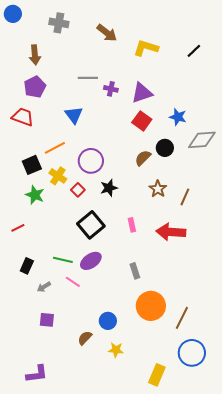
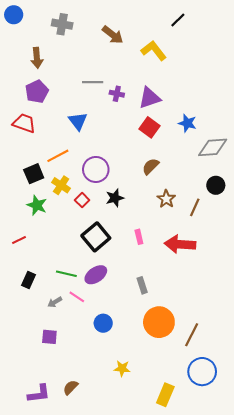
yellow L-shape: (146, 48) -> (154, 51), turned 35
black line: (194, 51) -> (178, 20), moved
black circle: (165, 148) -> (216, 185), moved
gray arrow: (44, 287) -> (55, 302), moved
blue circle: (108, 321) -> (103, 323), moved
brown semicircle: (85, 338) -> (71, 387), moved

